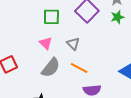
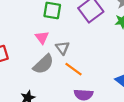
gray triangle: (73, 44) -> (62, 48), moved

